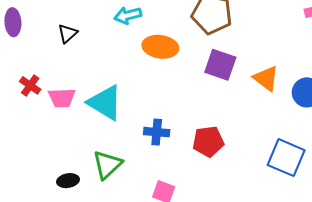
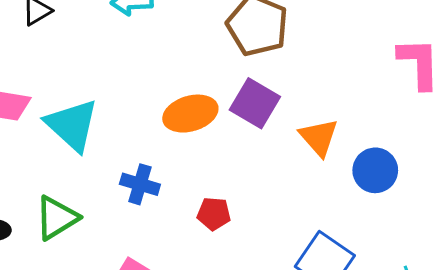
orange ellipse: (160, 47) -> (190, 114), moved, turned -36
red pentagon: (208, 141) -> (214, 214), size x0.7

